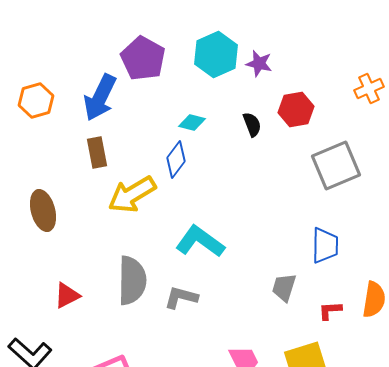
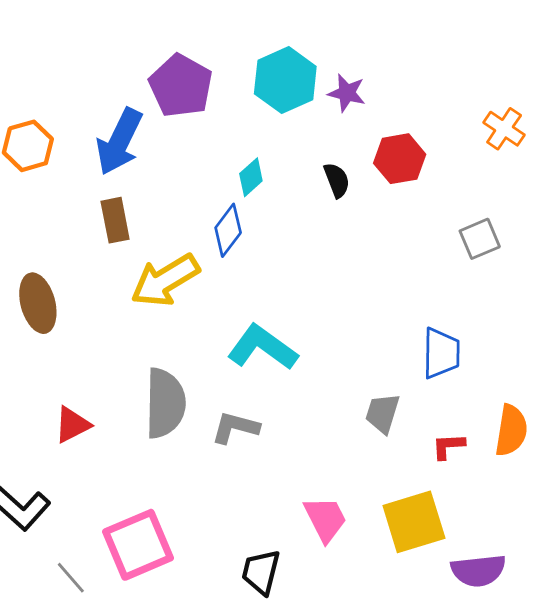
orange cross: (369, 88) -> (504, 129), turned -32
cyan diamond: (192, 122) -> (251, 177), turned -56
gray square: (336, 166) -> (480, 239), moved, size x0.6

